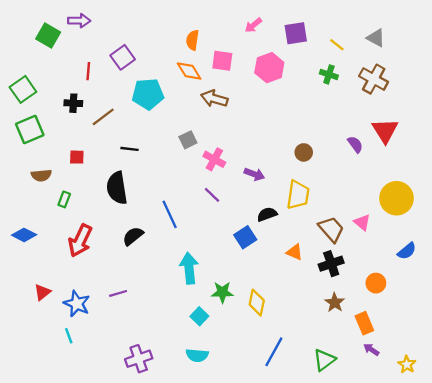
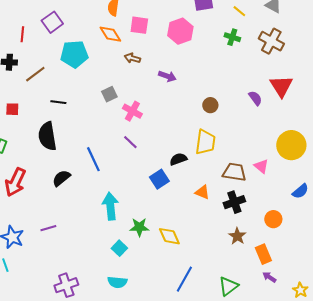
brown arrow: (214, 99) -> (132, 58), size x0.7
purple arrow: (254, 174) -> (167, 76), moved
brown trapezoid: (331, 229) -> (234, 172), turned -40
yellow diamond: (257, 303) -> (169, 236), turned -35

